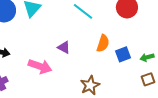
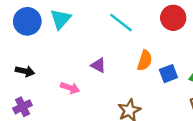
pink arrow: (40, 66) -> (70, 88), size x0.7

